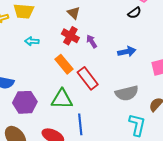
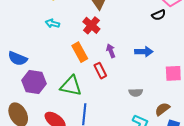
purple arrow: (92, 41) -> (111, 51), moved
red rectangle: (88, 78) -> (100, 71), size x0.7
gray semicircle: (127, 93) -> (136, 92), size x0.6

